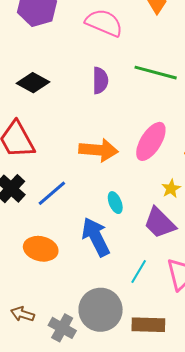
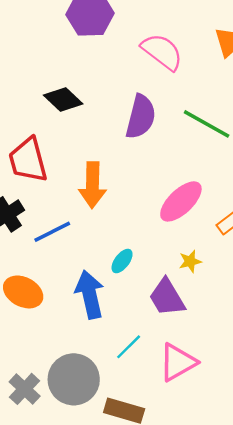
purple semicircle: (100, 80) -> (141, 117), size x1.4
orange arrow: (99, 150) -> (92, 185), moved, turned 72
cyan ellipse: (115, 203) -> (122, 261), turned 45

